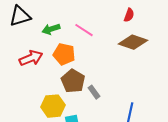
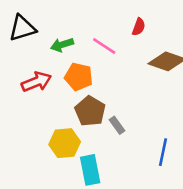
red semicircle: (129, 15) -> (139, 27), moved

